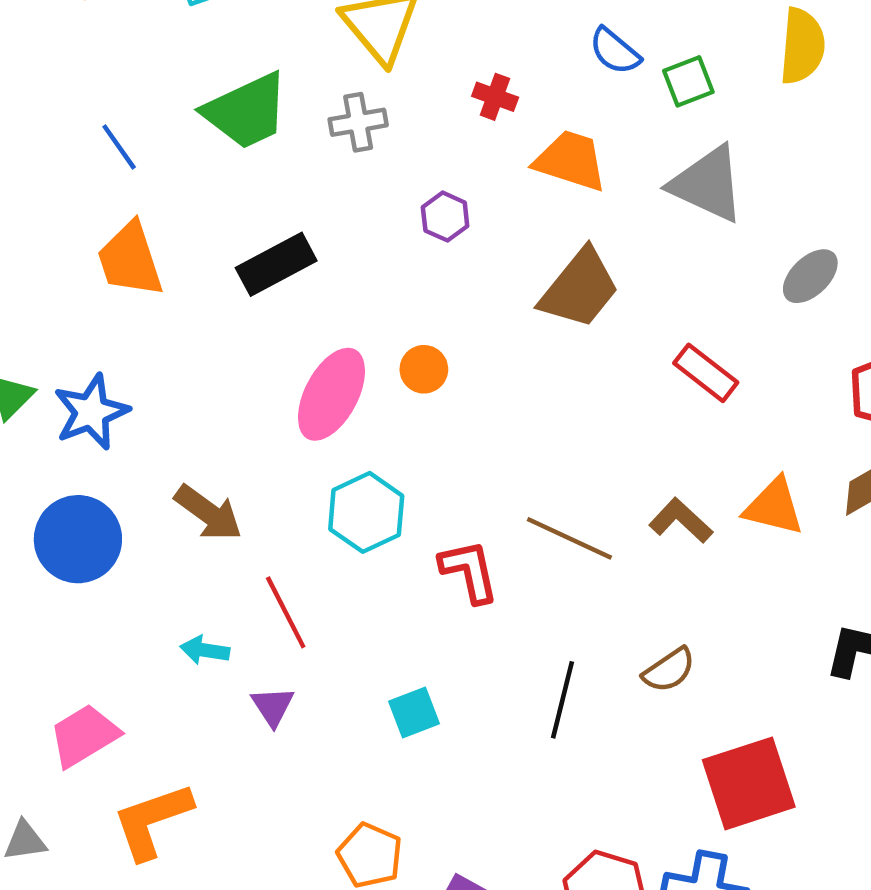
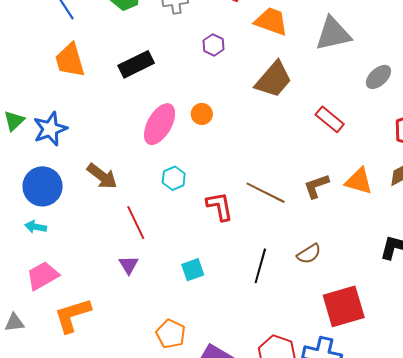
gray triangle: (707, 184) -> (333, 34), turned -39
cyan hexagon: (366, 512) -> (174, 178), size x0.7
brown L-shape: (681, 521) -> (316, 186), turned -64
cyan arrow: (205, 650) -> (36, 227), moved

